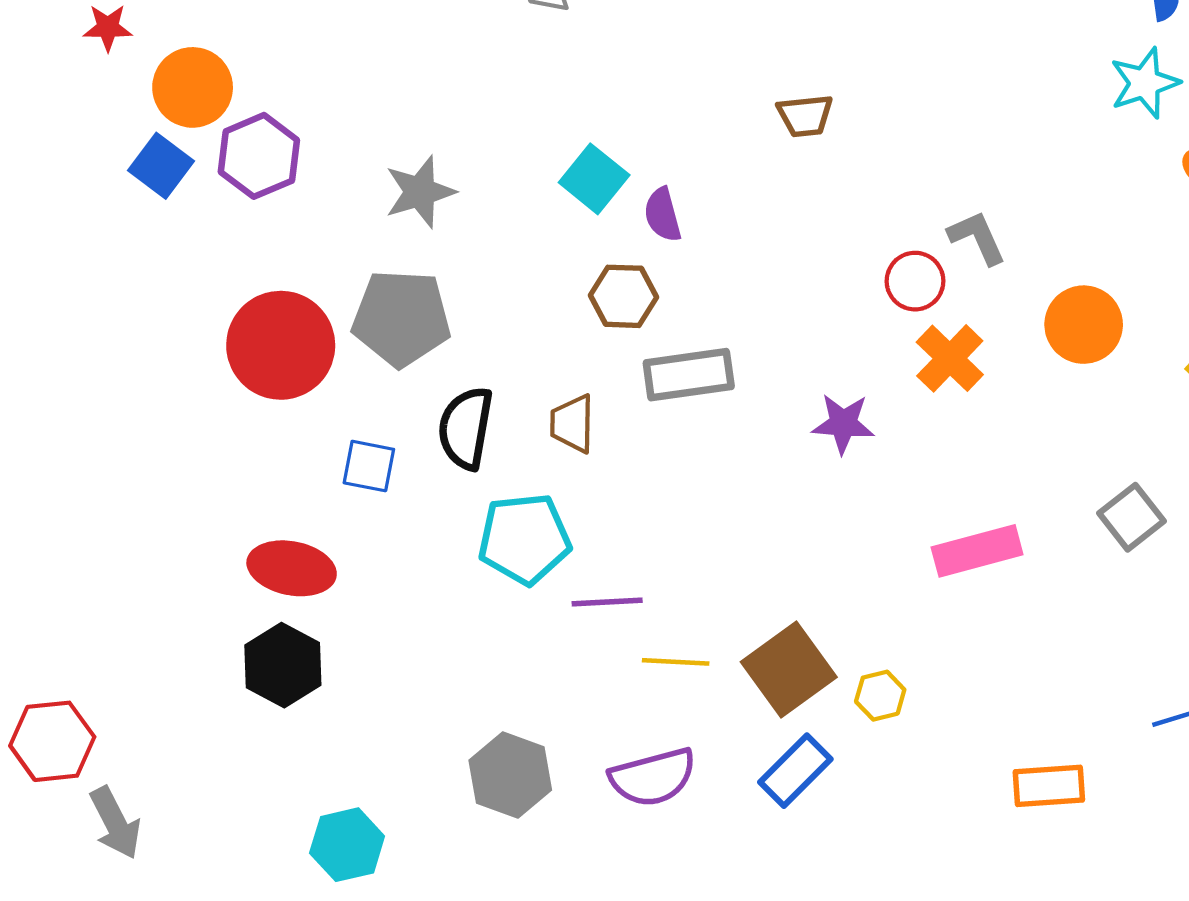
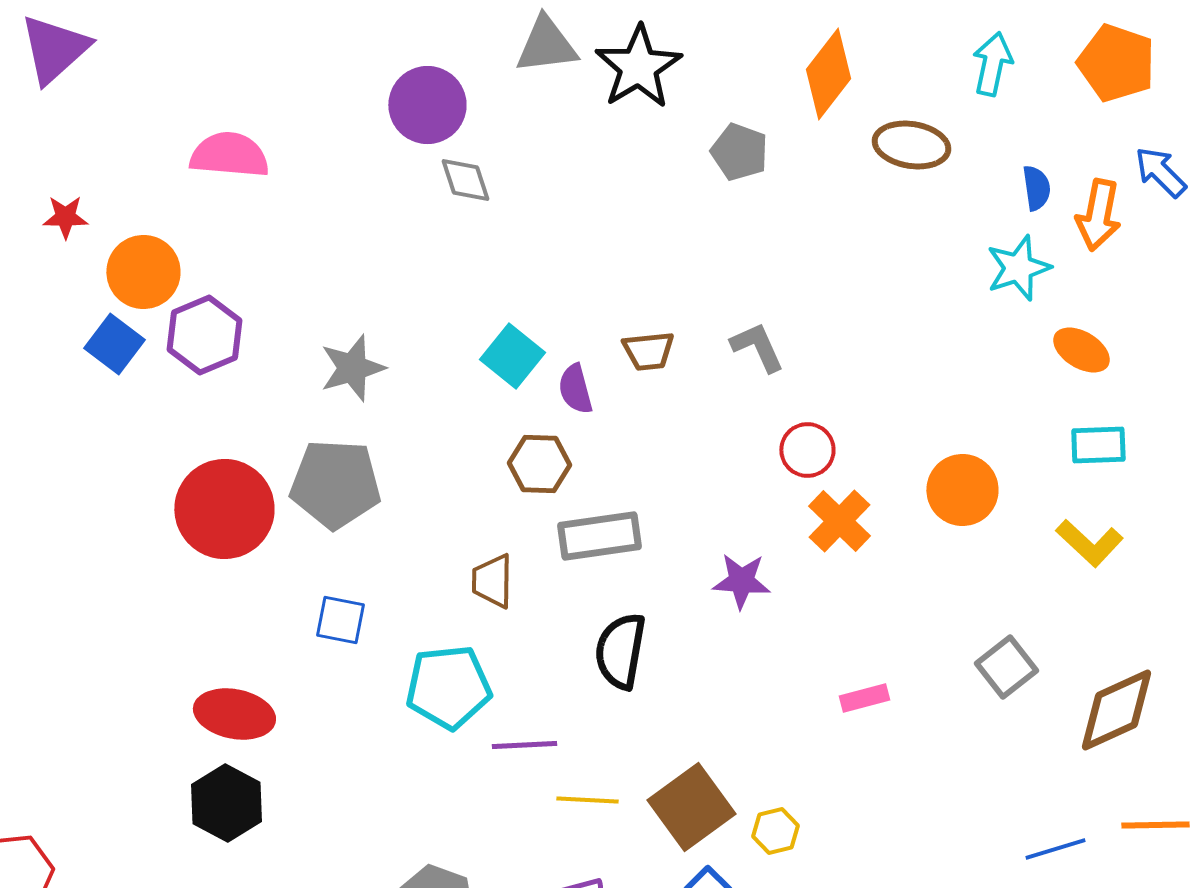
brown trapezoid: (805, 116) -> (648, 351), moved
gray L-shape: (977, 238) -> (757, 347), moved
black semicircle: (466, 428) -> (620, 651), moved
blue square: (369, 466) -> (340, 620), moved
pink rectangle: (977, 551) -> (864, 698), size x0.6

